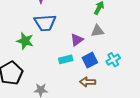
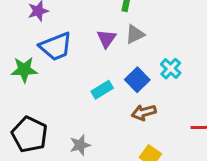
purple triangle: (77, 40) -> (107, 39), moved
green star: (25, 41) -> (24, 70), moved

